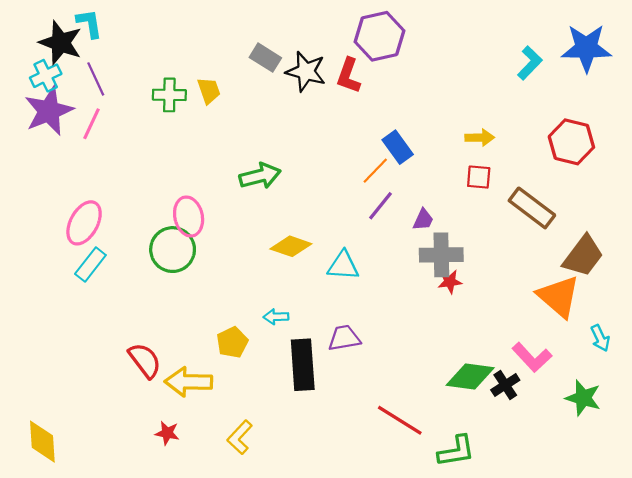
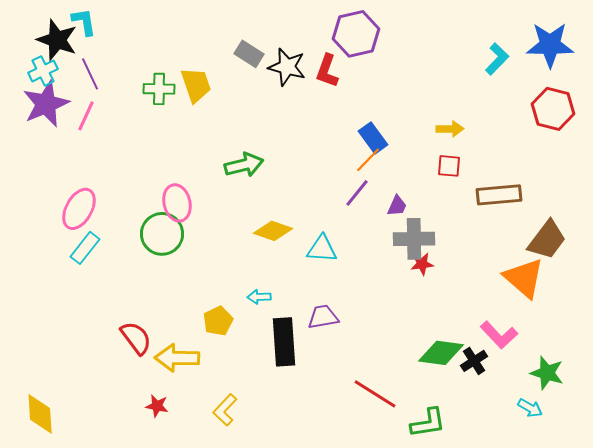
yellow trapezoid: (209, 91) -> (196, 85), size x1.4
red hexagon: (571, 142) -> (553, 109), moved
orange line: (375, 171) -> (368, 160), moved
brown rectangle: (532, 208) -> (499, 195), turned -42
cyan arrow: (600, 338) -> (530, 408), moved, turned -35

